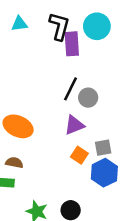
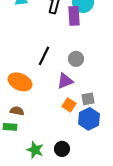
purple rectangle: (72, 44) -> (74, 16), moved
black line: (71, 89) -> (44, 56), moved

